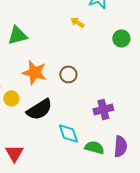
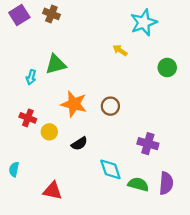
black semicircle: (39, 109) -> (79, 144), size x0.6
purple cross: (103, 109) -> (148, 144), turned 30
red triangle: (14, 153) -> (53, 191), turned -48

